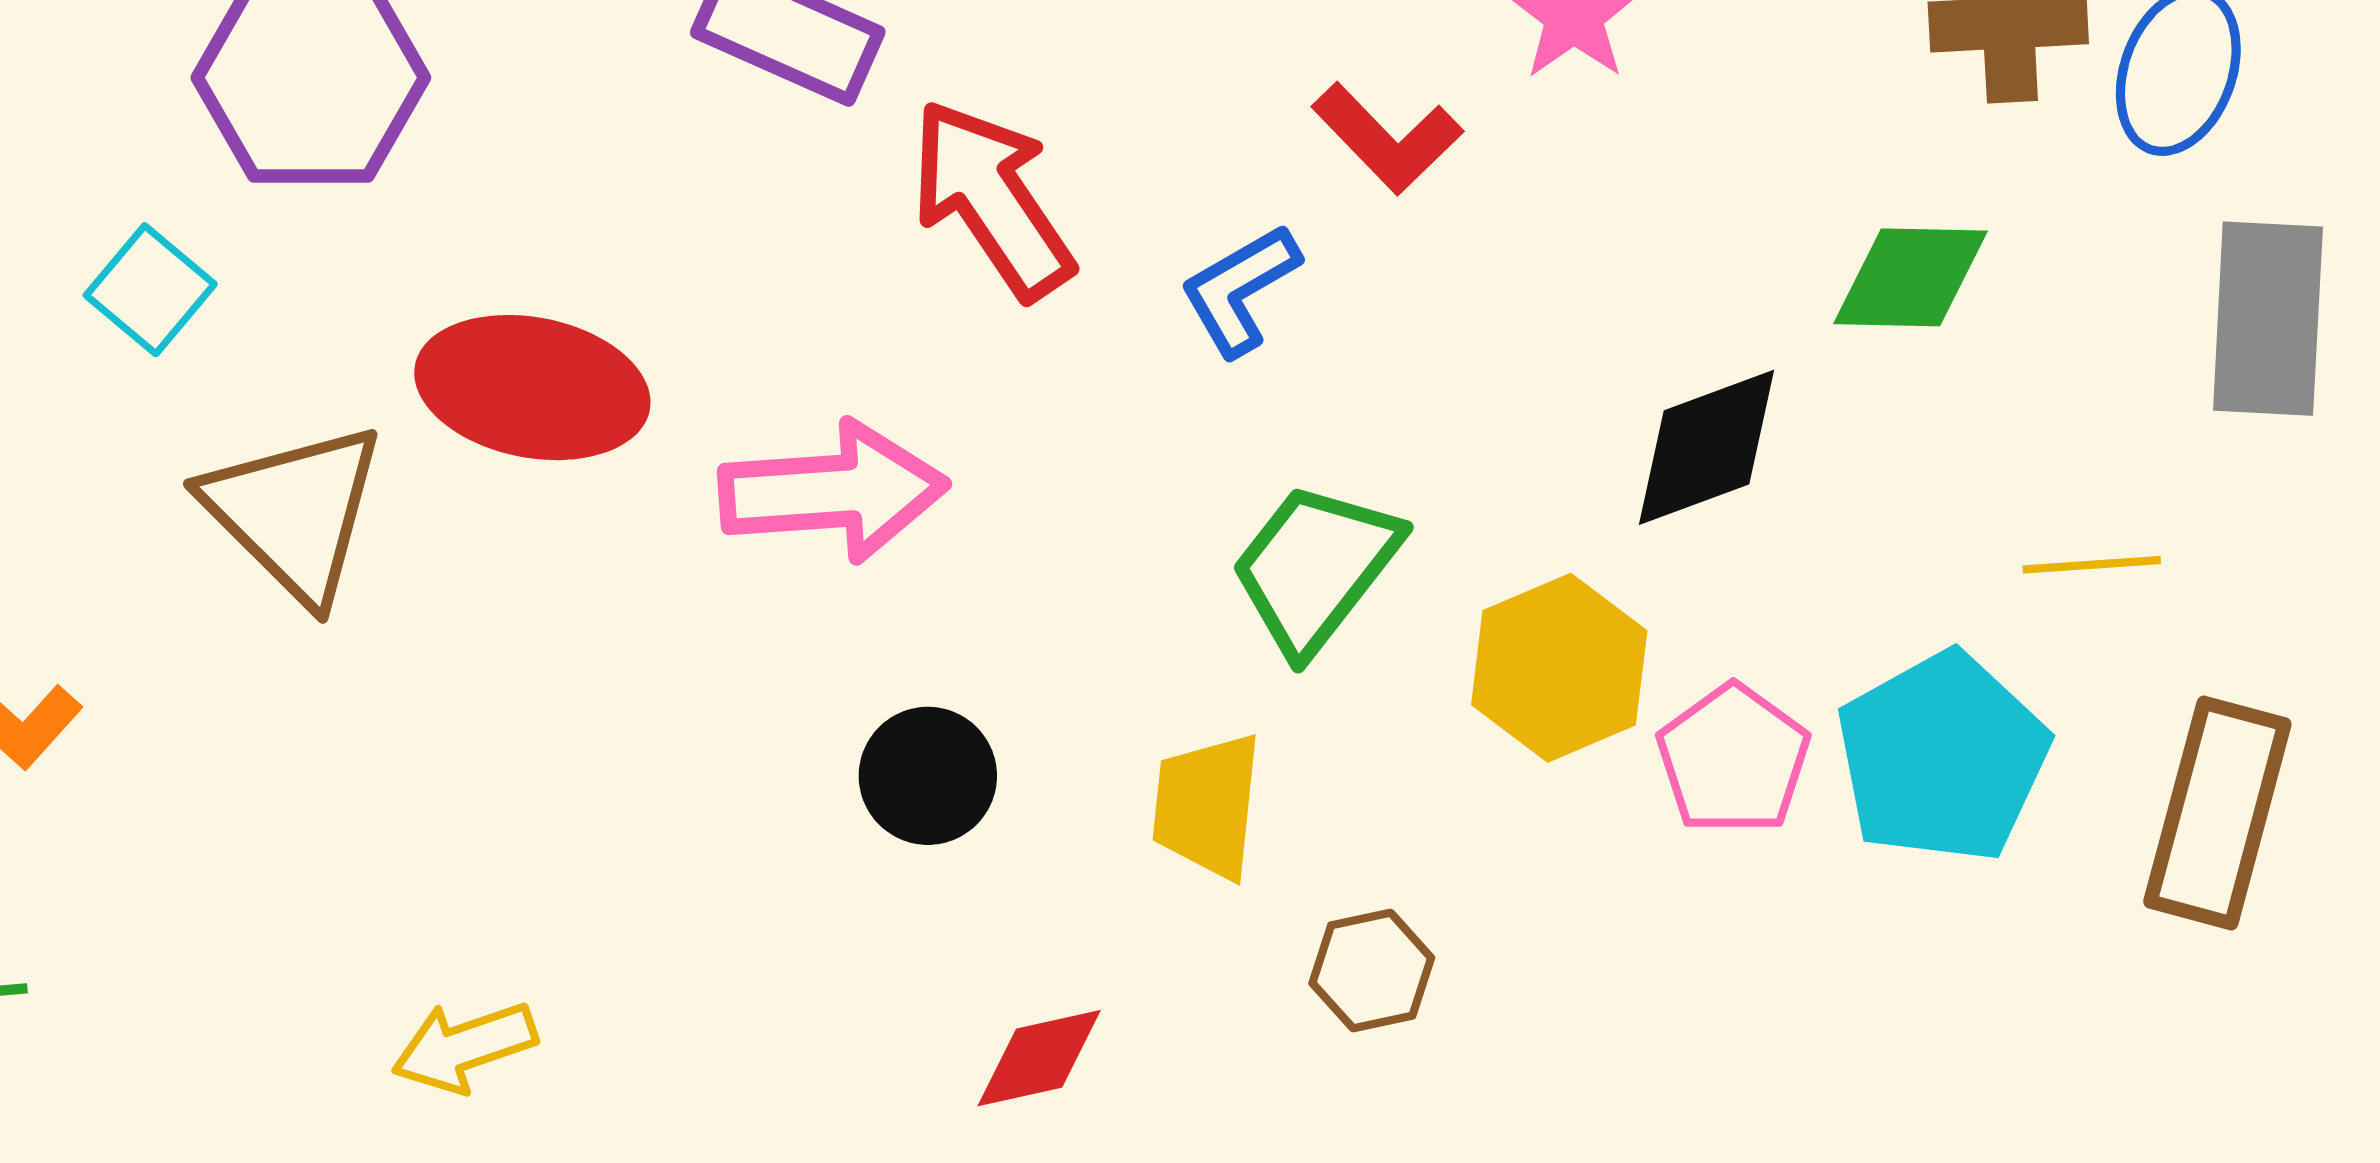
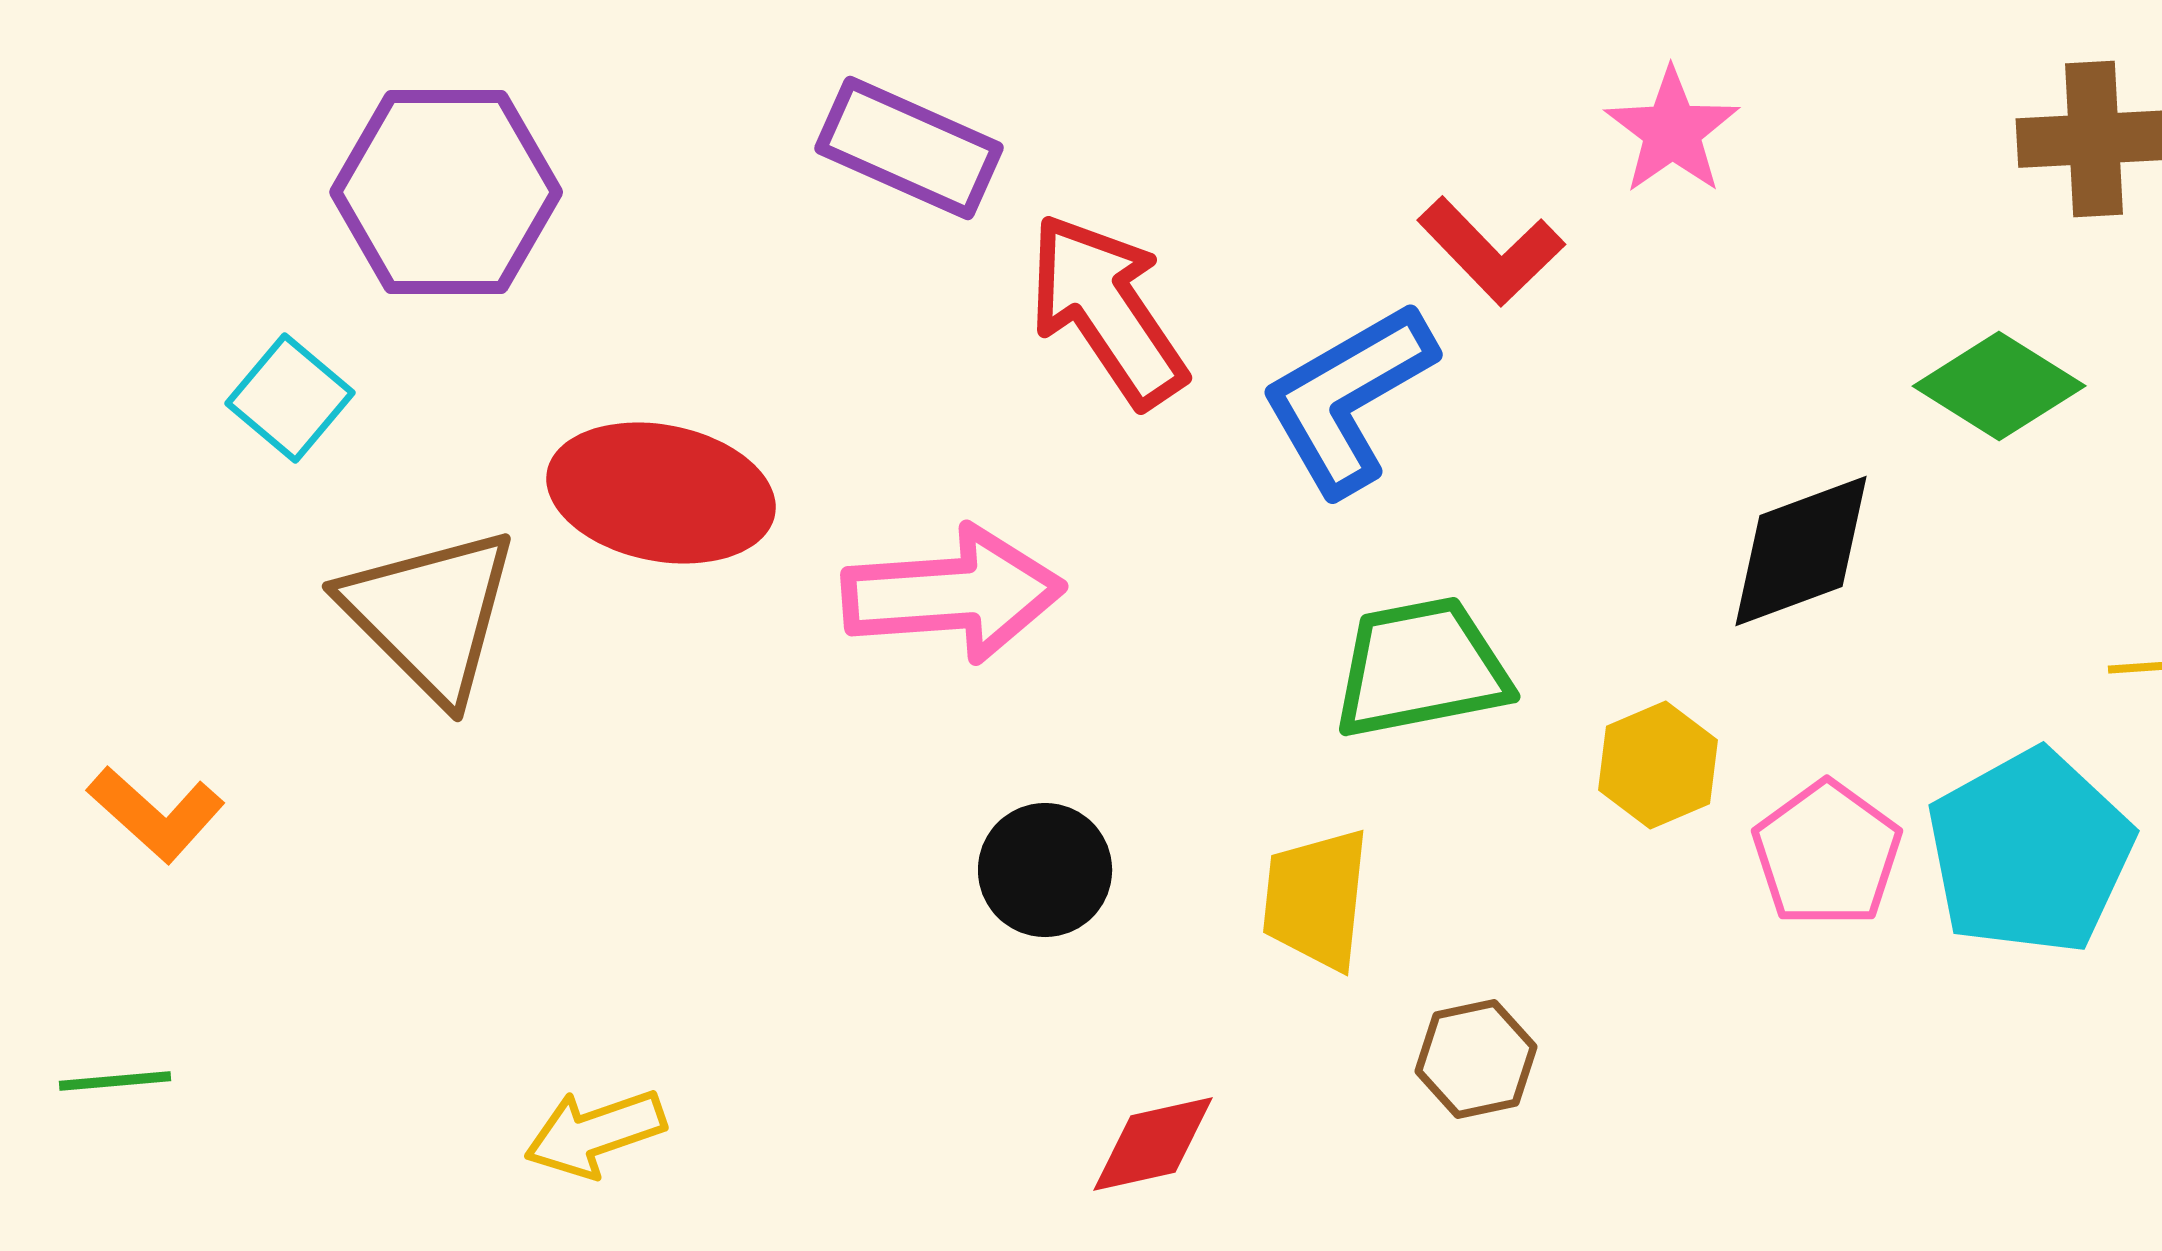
green diamond: (1910, 277) -> (1999, 386), turned 31
blue L-shape: (1240, 290) -> (1348, 398), size x1.5
green trapezoid: (1315, 568) -> (1421, 668), turned 41
yellow hexagon: (1559, 668) -> (1658, 765), size x0.7

